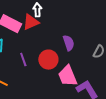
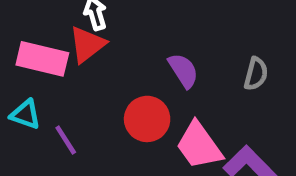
purple line: (23, 59) -> (66, 140), moved

